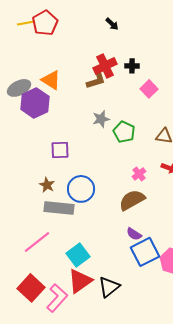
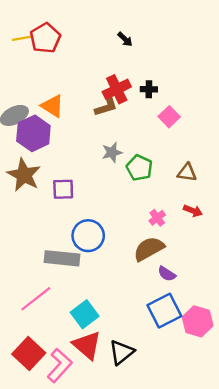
brown star: (47, 185) -> (24, 175), moved, size x1.8
purple semicircle: (134, 234) -> (167, 274), moved
red triangle: (80, 281) -> (87, 345), turned -44

